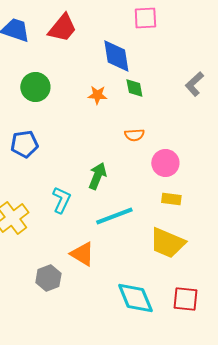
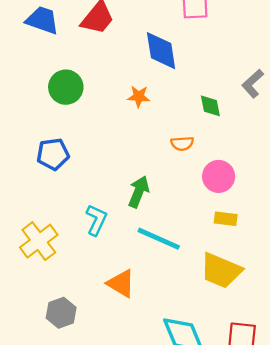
green diamond: (134, 88) -> (210, 106), moved
cyan line: (114, 216) -> (159, 239), turned 45
gray hexagon: (48, 278) -> (61, 313), moved

